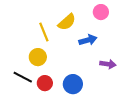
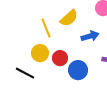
red circle: (45, 83) -> (60, 58), moved
blue circle: (73, 84) -> (78, 70), moved

